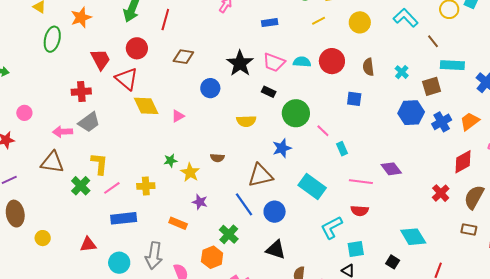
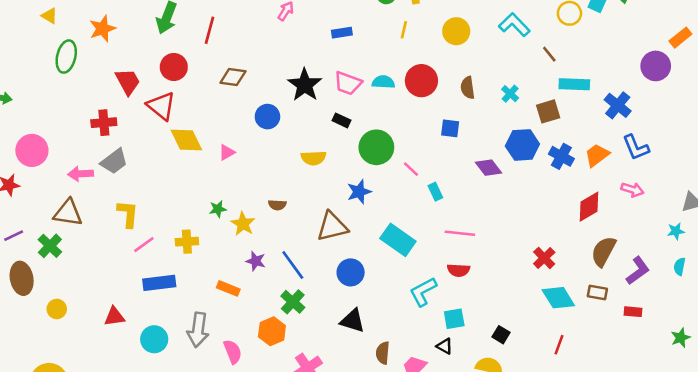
yellow line: (319, 21) -> (404, 30), turned -48
pink circle: (24, 113) -> (32, 150), size x1.6
blue cross: (442, 122) -> (561, 156), turned -30
purple diamond: (391, 169) -> (488, 168), moved
green cross: (81, 186) -> (50, 246), moved
red cross: (441, 193) -> (544, 258), moved
blue line: (244, 204) -> (293, 265), moved
cyan diamond: (413, 237) -> (558, 298), moved

